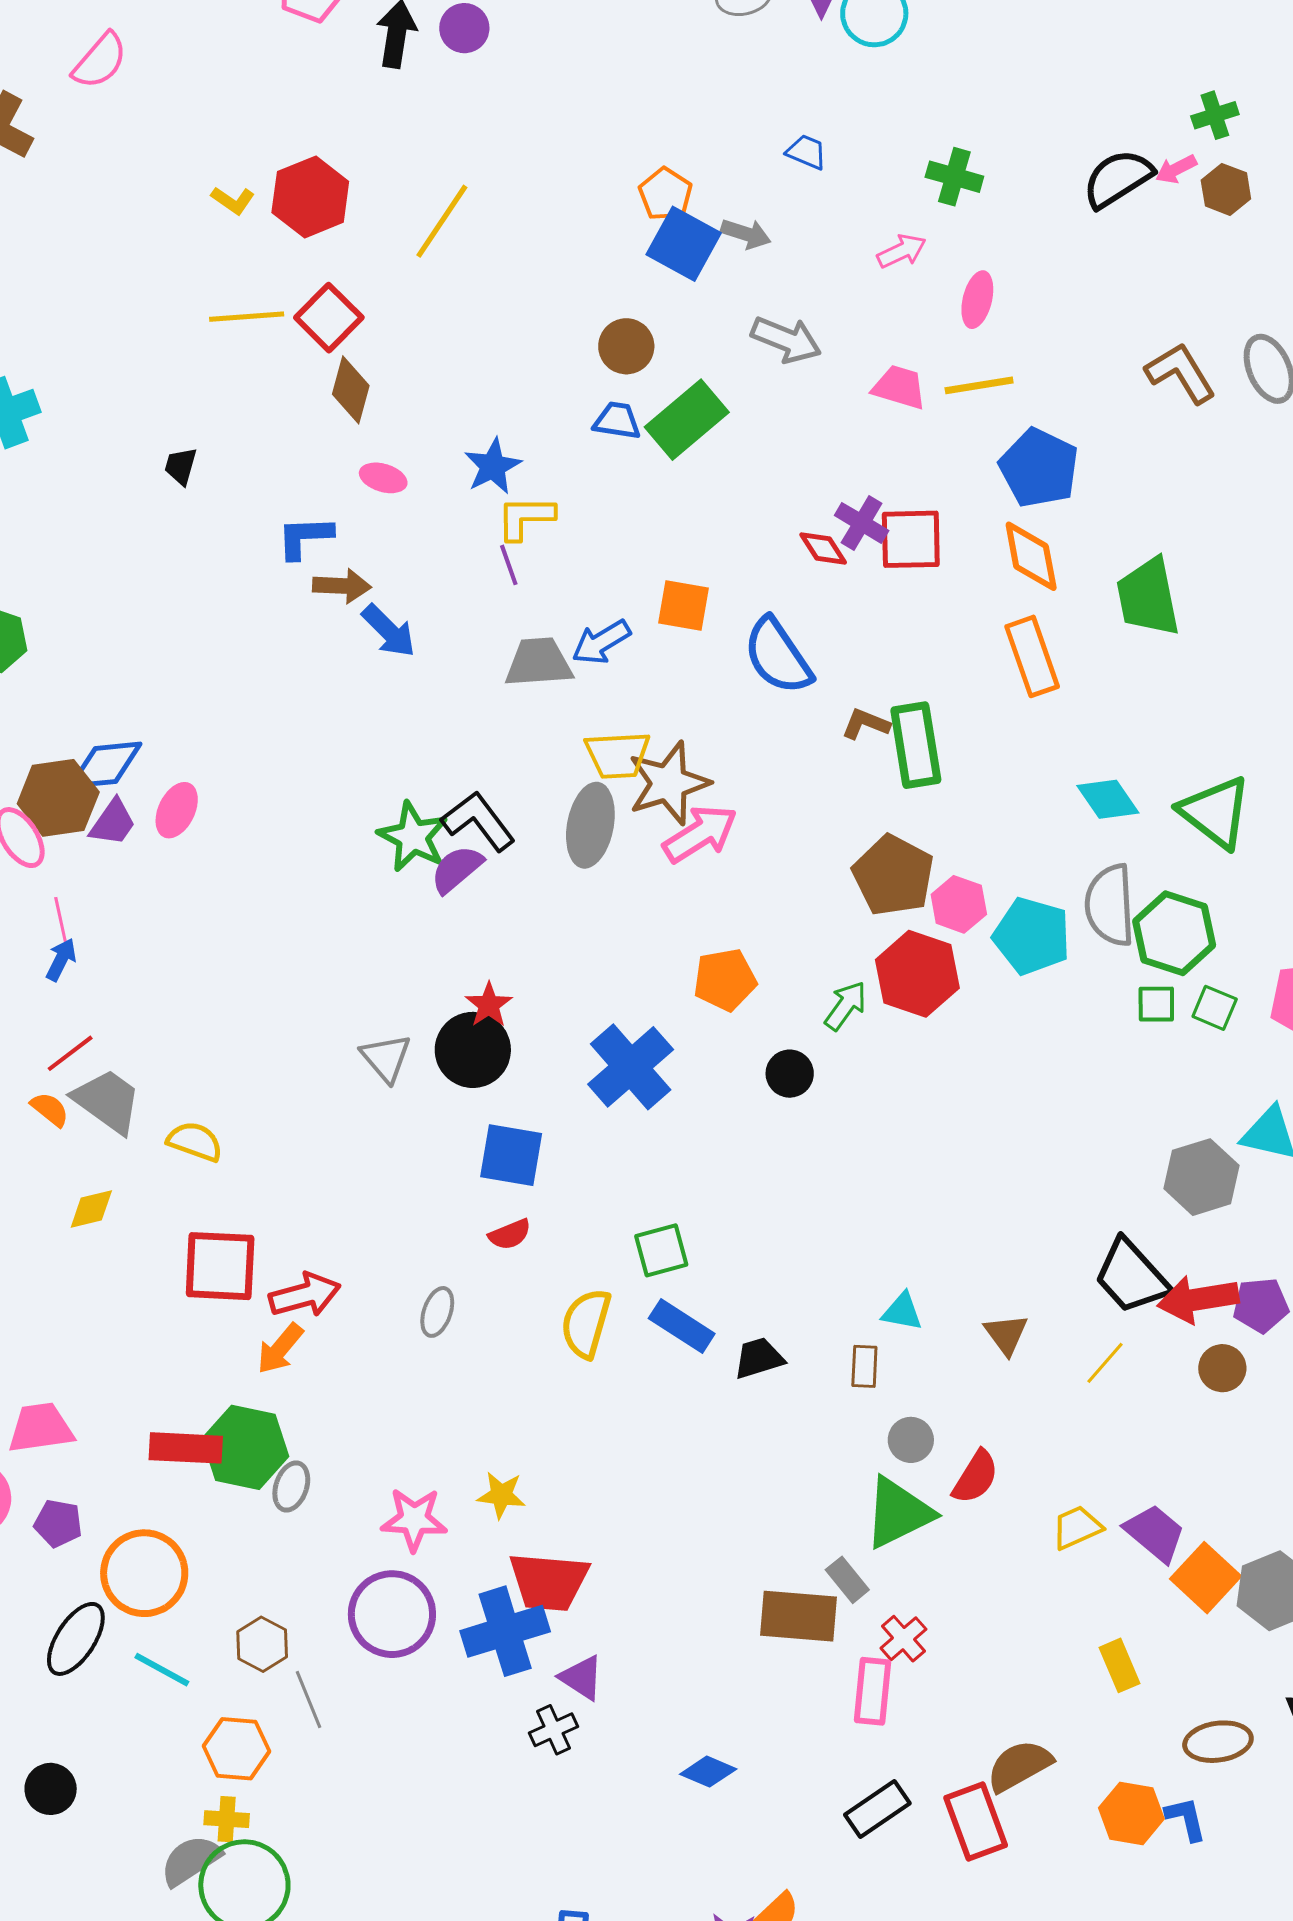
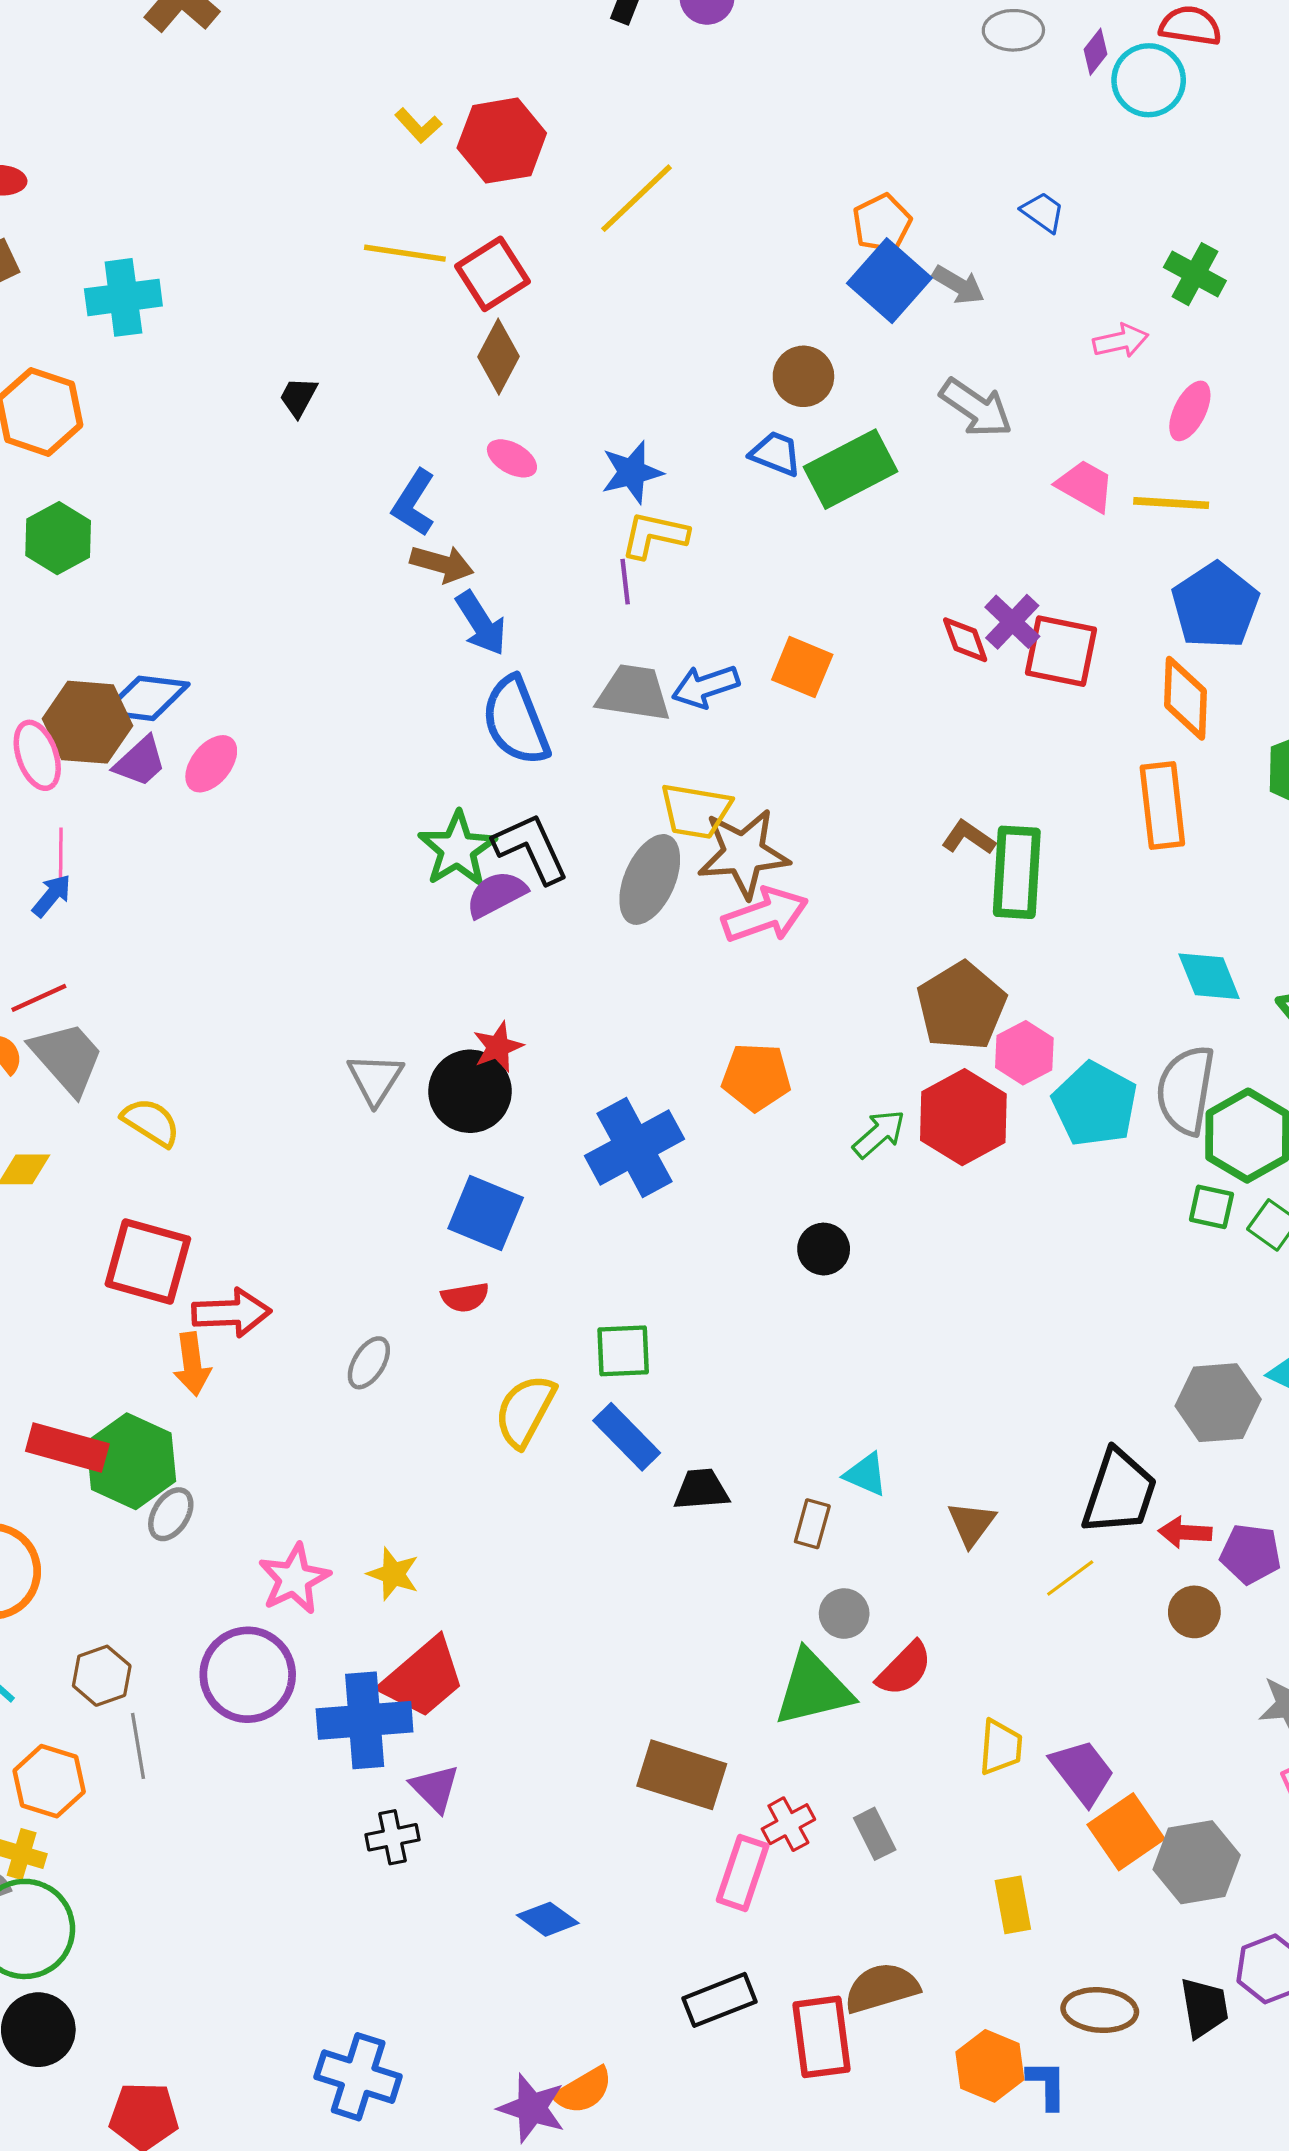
blue L-shape: (305, 537) -> (414, 503), turned -68
blue semicircle: (778, 656) -> (516, 721), moved
black circle: (790, 1074) -> (824, 1249), moved
black trapezoid: (1132, 1277) -> (1119, 1492), turned -132
red arrow: (1198, 1299) -> (1185, 1532), size x0.6
orange arrow: (280, 1349) -> (192, 1364), turned -60
pink star: (414, 1519) -> (294, 1579), turned 30
yellow trapezoid: (1077, 1527) -> (1001, 1747), turned 106
gray rectangle: (847, 1580) -> (875, 1834), moved
red trapezoid: (549, 1582) -> (423, 1678), turned -58

